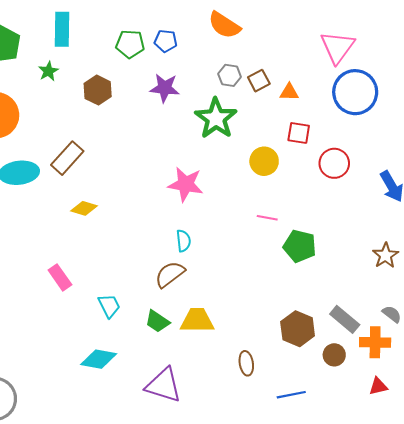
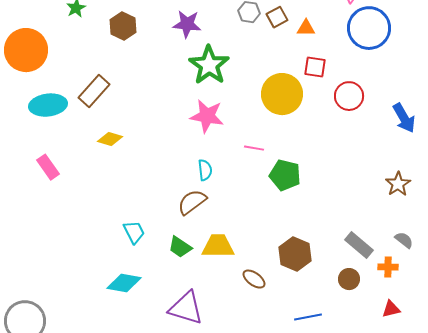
green star: (216, 118) -> (209, 65), moved
yellow circle: (264, 161) -> (282, 94), size x1.5
pink line: (267, 218) -> (254, 148), moved
green pentagon: (300, 246) -> (285, 175), moved
pink rectangle: (60, 277) -> (48, 167), moved
brown hexagon: (298, 329) -> (295, 254), moved
orange cross: (375, 342) -> (388, 267), size x0.7
brown ellipse: (246, 363) -> (254, 279), moved, turned -45

